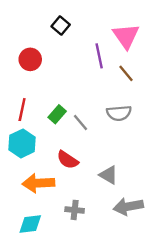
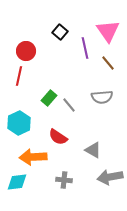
black square: (61, 26) -> (60, 32), moved
red line: (22, 110) -> (19, 76), moved
cyan diamond: (30, 224) -> (17, 182), moved

